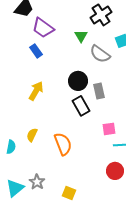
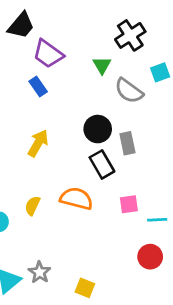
pink square: (109, 129) -> (129, 204), moved
orange semicircle: (63, 144) -> (76, 199), moved, turned -55

